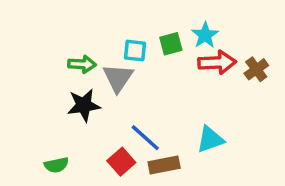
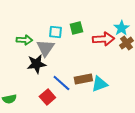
cyan star: (205, 35) -> (121, 28), moved
black star: (84, 105) -> (36, 64), moved
brown rectangle: (164, 165) -> (83, 79), moved

